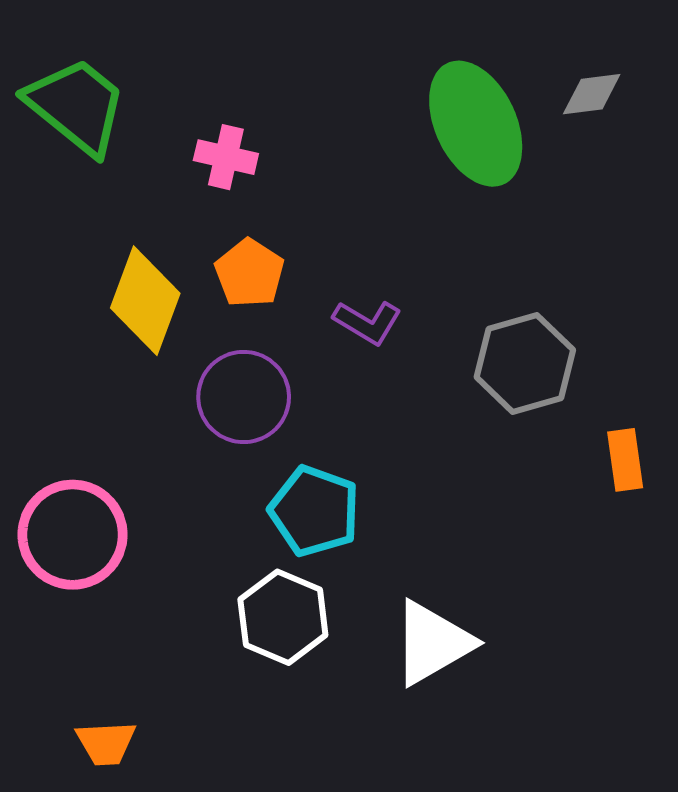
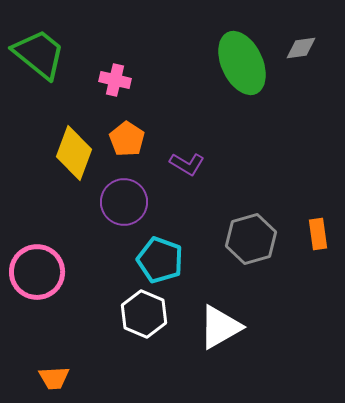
gray hexagon: (525, 364) -> (251, 239), moved

